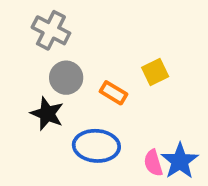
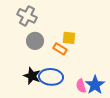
yellow square: (155, 72) -> (69, 38), moved, turned 32
black star: (47, 114) -> (32, 76), moved

